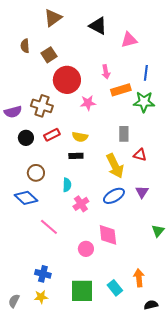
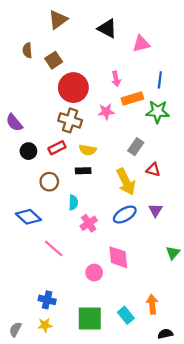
pink star: (88, 103) -> (106, 112), moved
brown cross: (42, 106) -> (70, 120), moved
purple semicircle: (13, 112) -> (14, 123), turned 66
gray rectangle: (124, 134) -> (136, 147), turned 35
brown circle: (36, 173) -> (49, 182), moved

